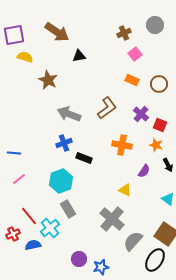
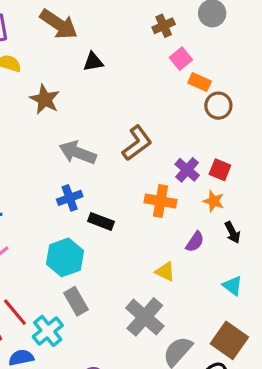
orange rectangle: (132, 80) -> (200, 82), moved
purple cross: (141, 114) -> (187, 170), moved

